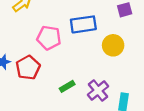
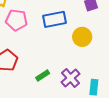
pink pentagon: (49, 38) -> (16, 20), moved

